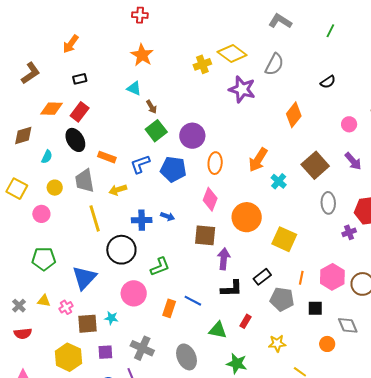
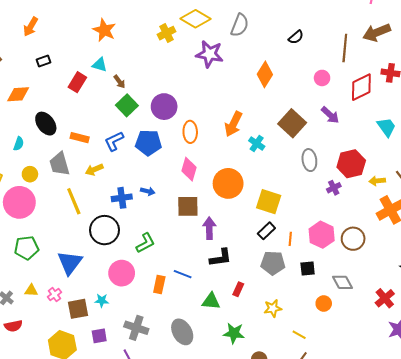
red rectangle: (80, 112) -> (77, 82), moved
pink circle: (41, 214) -> (19, 202), size x1.8
black rectangle: (262, 277) -> (266, 231), moved

